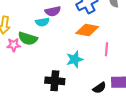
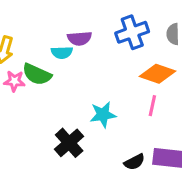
orange diamond: (87, 30) -> (158, 74), moved
black cross: (55, 81) -> (69, 143), turned 36

